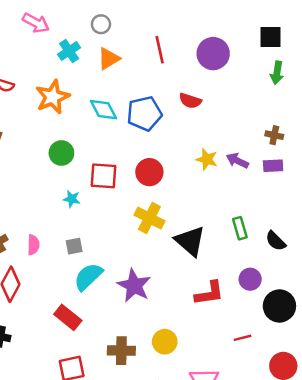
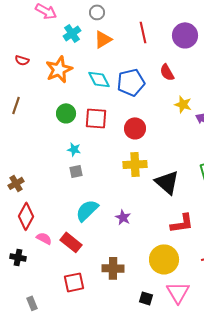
red semicircle: (190, 101) -> (167, 72), turned 42
yellow star: (207, 159) -> (183, 104), moved
red square: (104, 176) -> (96, 118), moved
yellow cross: (149, 218) -> (135, 164), turned -30
pink semicircle: (33, 245) -> (44, 238), moved, turned -63
gray square: (74, 246) -> (76, 171), moved
purple star: (134, 286) -> (123, 217), size x0.6
yellow circle: (165, 342) -> (164, 259), moved, size x1.5

